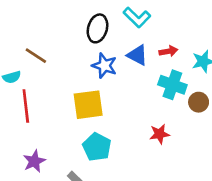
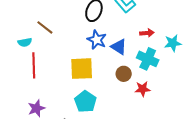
blue triangle: (137, 55) -> (119, 47), moved
brown circle: (199, 102) -> (124, 74), moved
red star: (160, 134) -> (143, 89), moved

